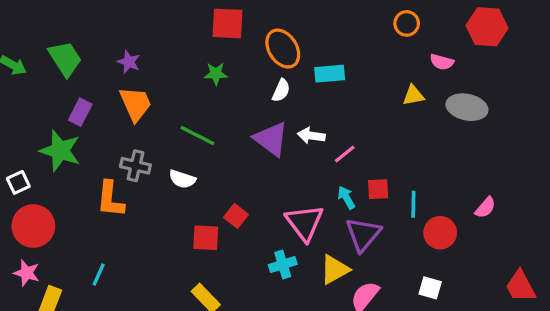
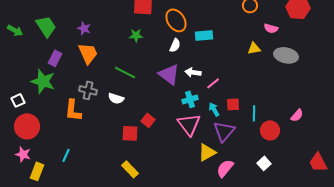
cyan cross: (283, 265) -> (190, 99), moved
white square: (430, 288) -> (264, 163), turned 32

